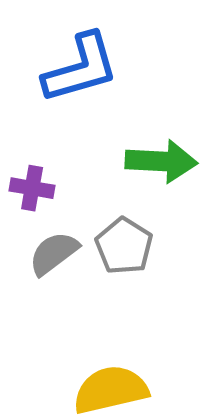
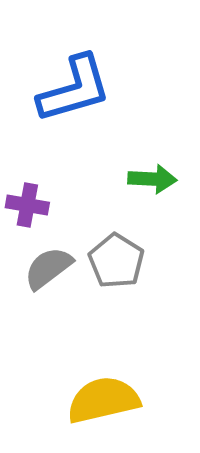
green arrow: (161, 161) -> (152, 179), size x0.7

